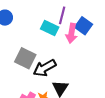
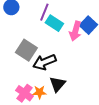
purple line: (62, 15) -> (44, 12), moved

